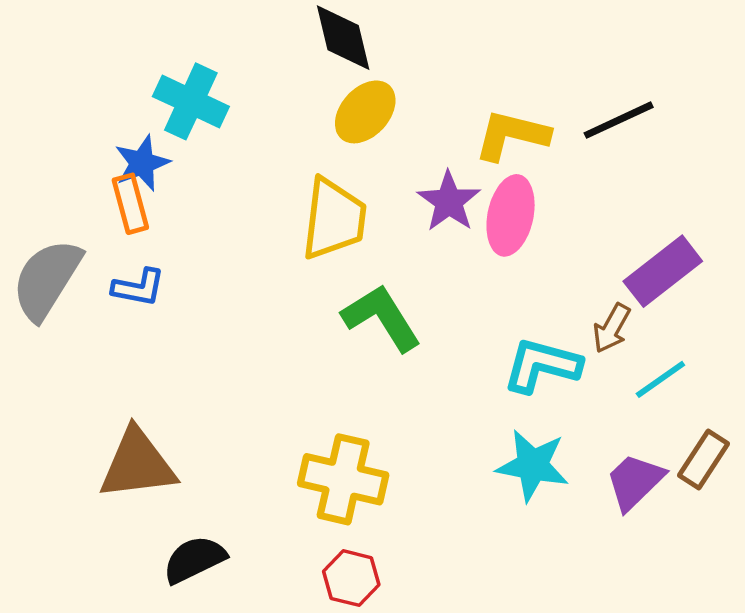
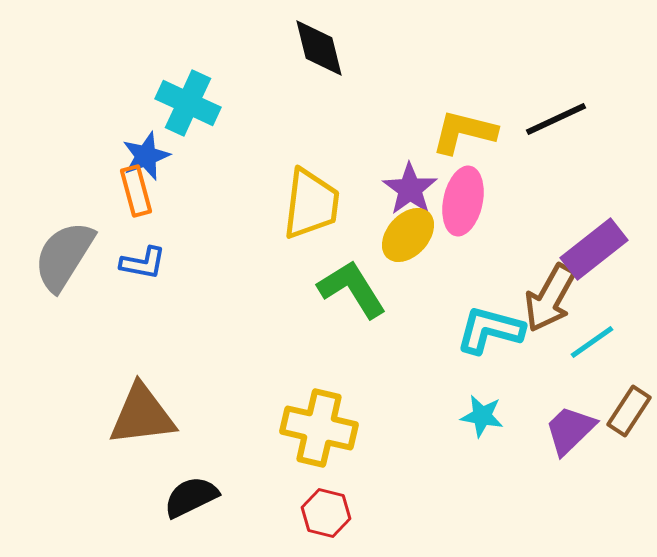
yellow ellipse: (365, 112) -> (408, 235), moved
brown arrow: (612, 328) -> (550, 298), size x1.6
cyan star: (533, 465) -> (482, 416), size x0.7

